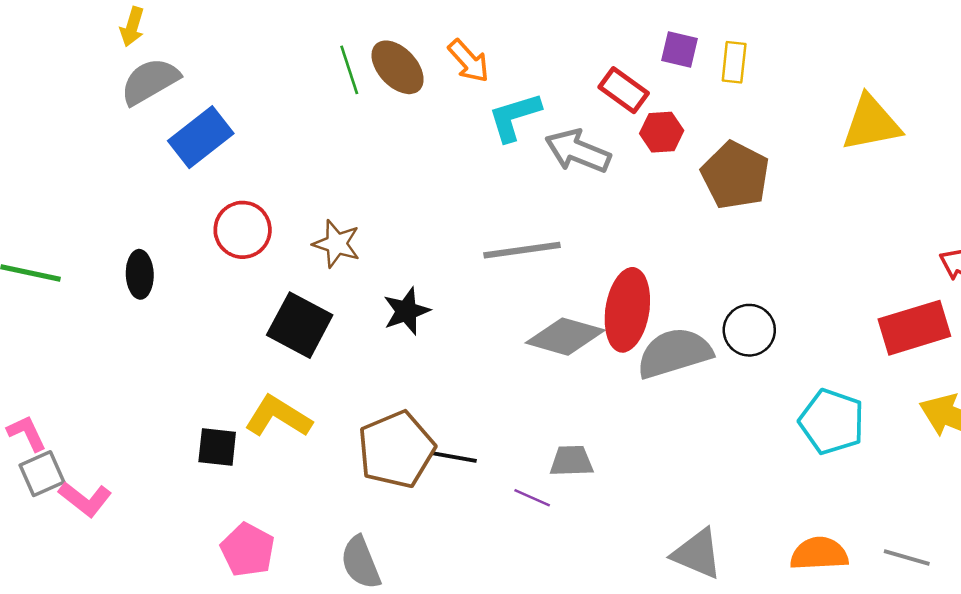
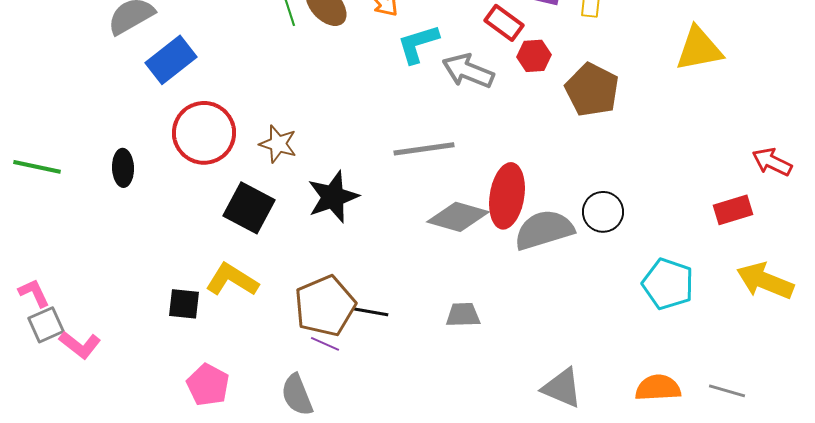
red circle: (243, 230) -> (204, 133), size x1.4
black star: (406, 311) -> (333, 197), size x1.4
red rectangle: (914, 328) -> (733, 210), size x0.7
purple line: (532, 498) -> (325, 344), moved

